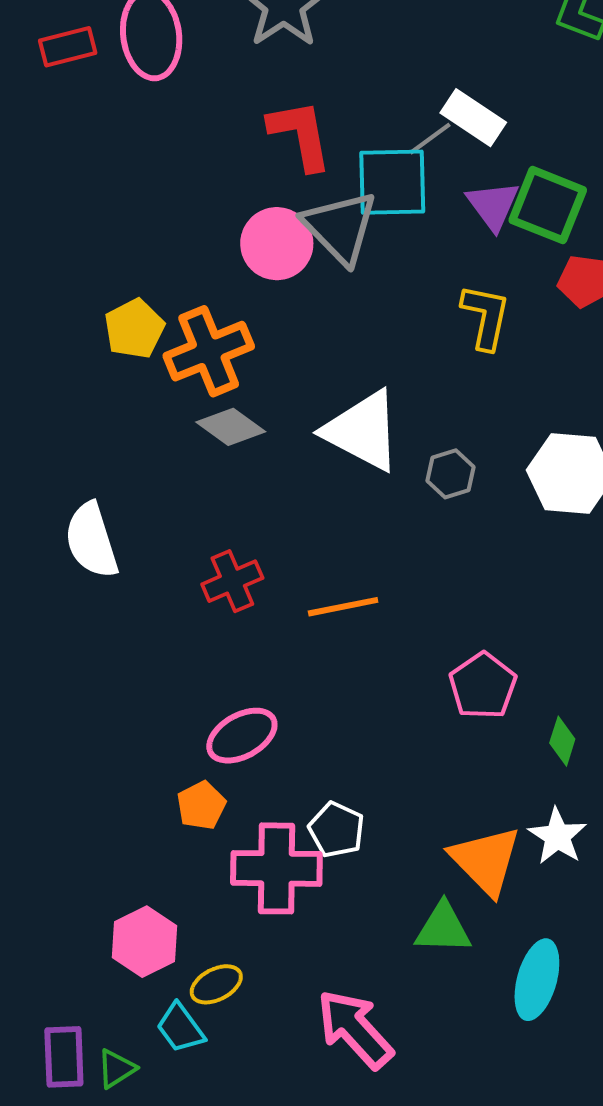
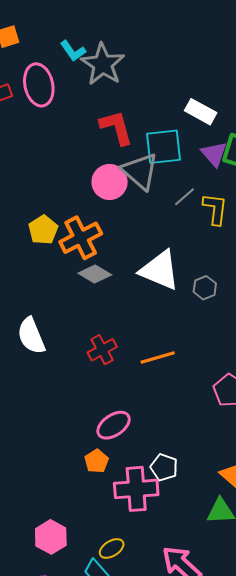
gray line: (430, 139) -> (184, 197), moved
pink hexagon: (144, 942) -> (51, 537), moved

